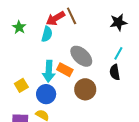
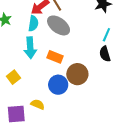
gray ellipse: (81, 56) -> (59, 25), moved
cyan arrow: (49, 71) -> (30, 48), moved
blue circle: (46, 94) -> (58, 85), moved

